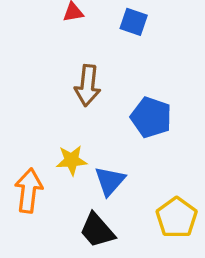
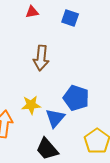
blue pentagon: (151, 117) -> (76, 98), moved

